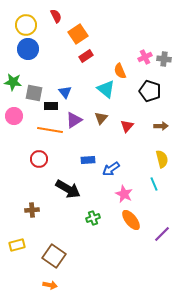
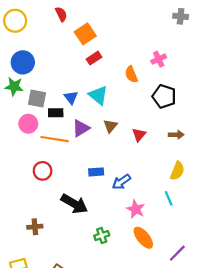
yellow circle: (26, 25) -> (15, 21), moved
blue circle: (28, 49) -> (23, 62), moved
gray cross: (164, 59) -> (181, 16), moved
cyan triangle: (106, 89) -> (98, 95), moved
pink circle: (14, 116) -> (28, 124), moved
yellow semicircle: (162, 159) -> (177, 171), turned 36

